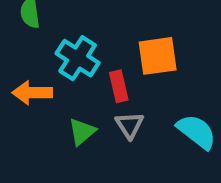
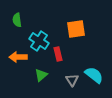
orange square: (158, 56) -> (76, 29), moved
gray triangle: (130, 125) -> (72, 80), moved

